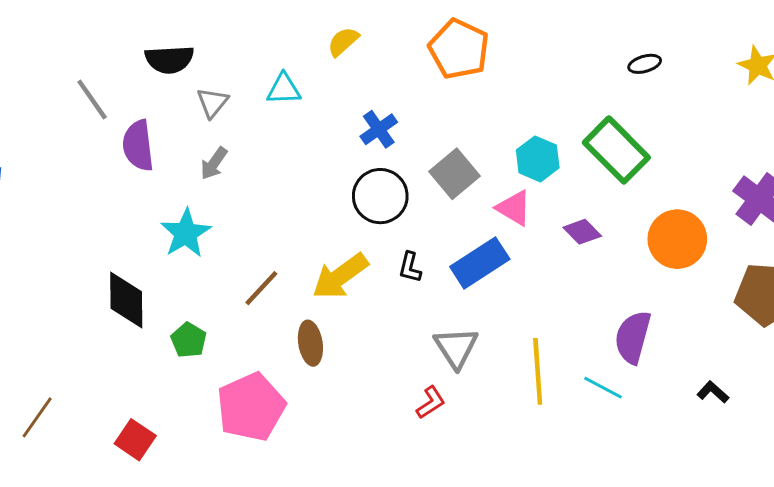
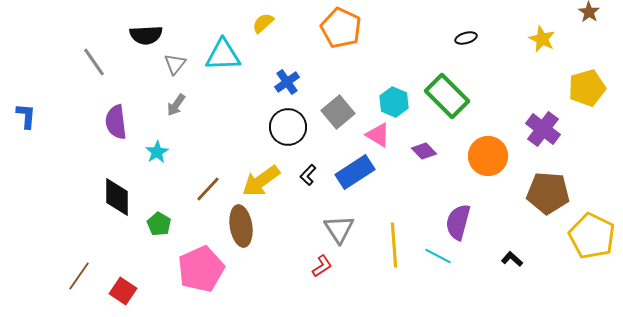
cyan triangle: (284, 89) -> (223, 55), size x1.5
purple semicircle: (138, 146) -> (116, 122), moved
cyan star: (186, 233) -> (157, 152), size x0.7
black L-shape: (410, 267) -> (308, 175), turned 30
brown ellipse: (310, 343) -> (241, 226), size x1.4
brown line: (37, 417) -> (79, 276), moved

